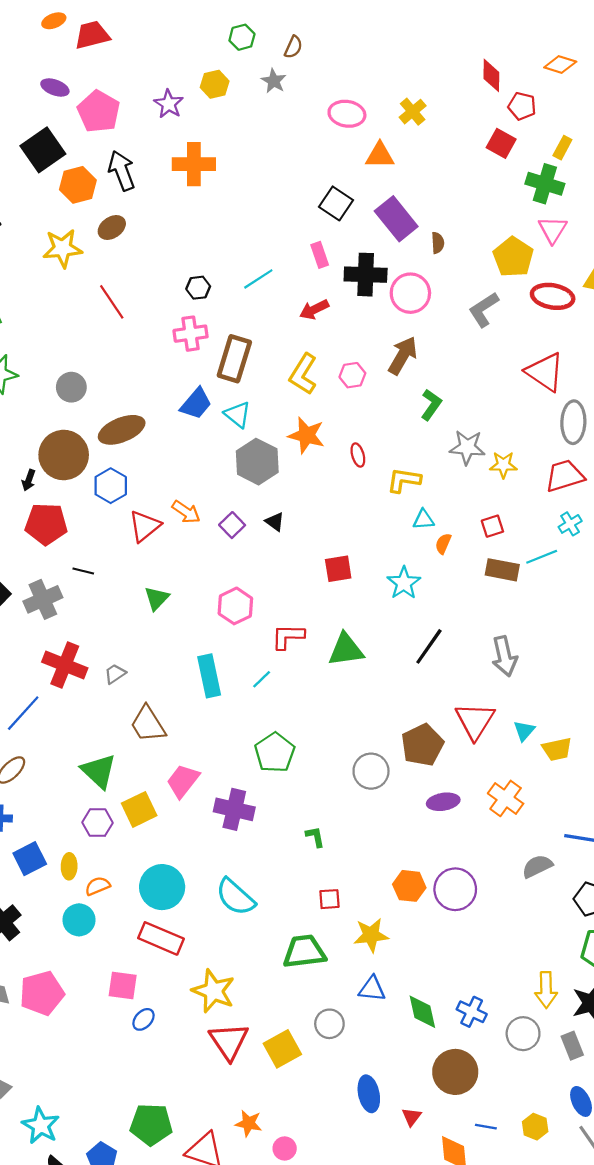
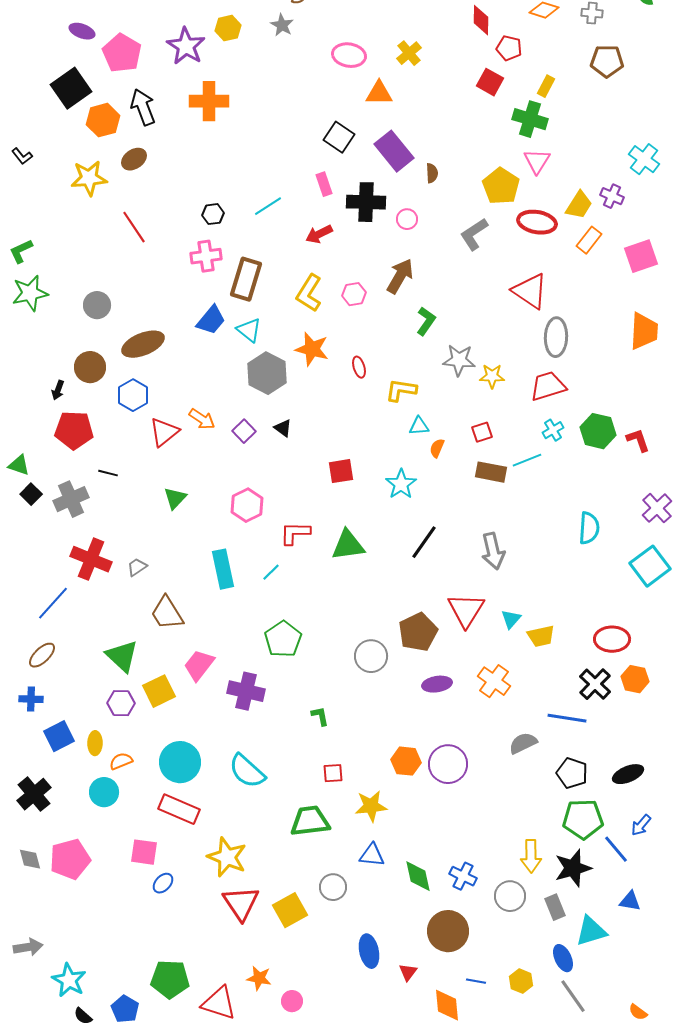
purple star: (169, 104) -> (186, 46), size x1.4
pink circle: (410, 293) -> (407, 219), size x0.6
brown circle: (64, 455) -> (90, 367), size x0.7

